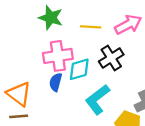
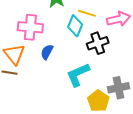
pink cross: (58, 56) -> (30, 27), moved
cyan diamond: (79, 69) -> (75, 26), moved, turned -65

